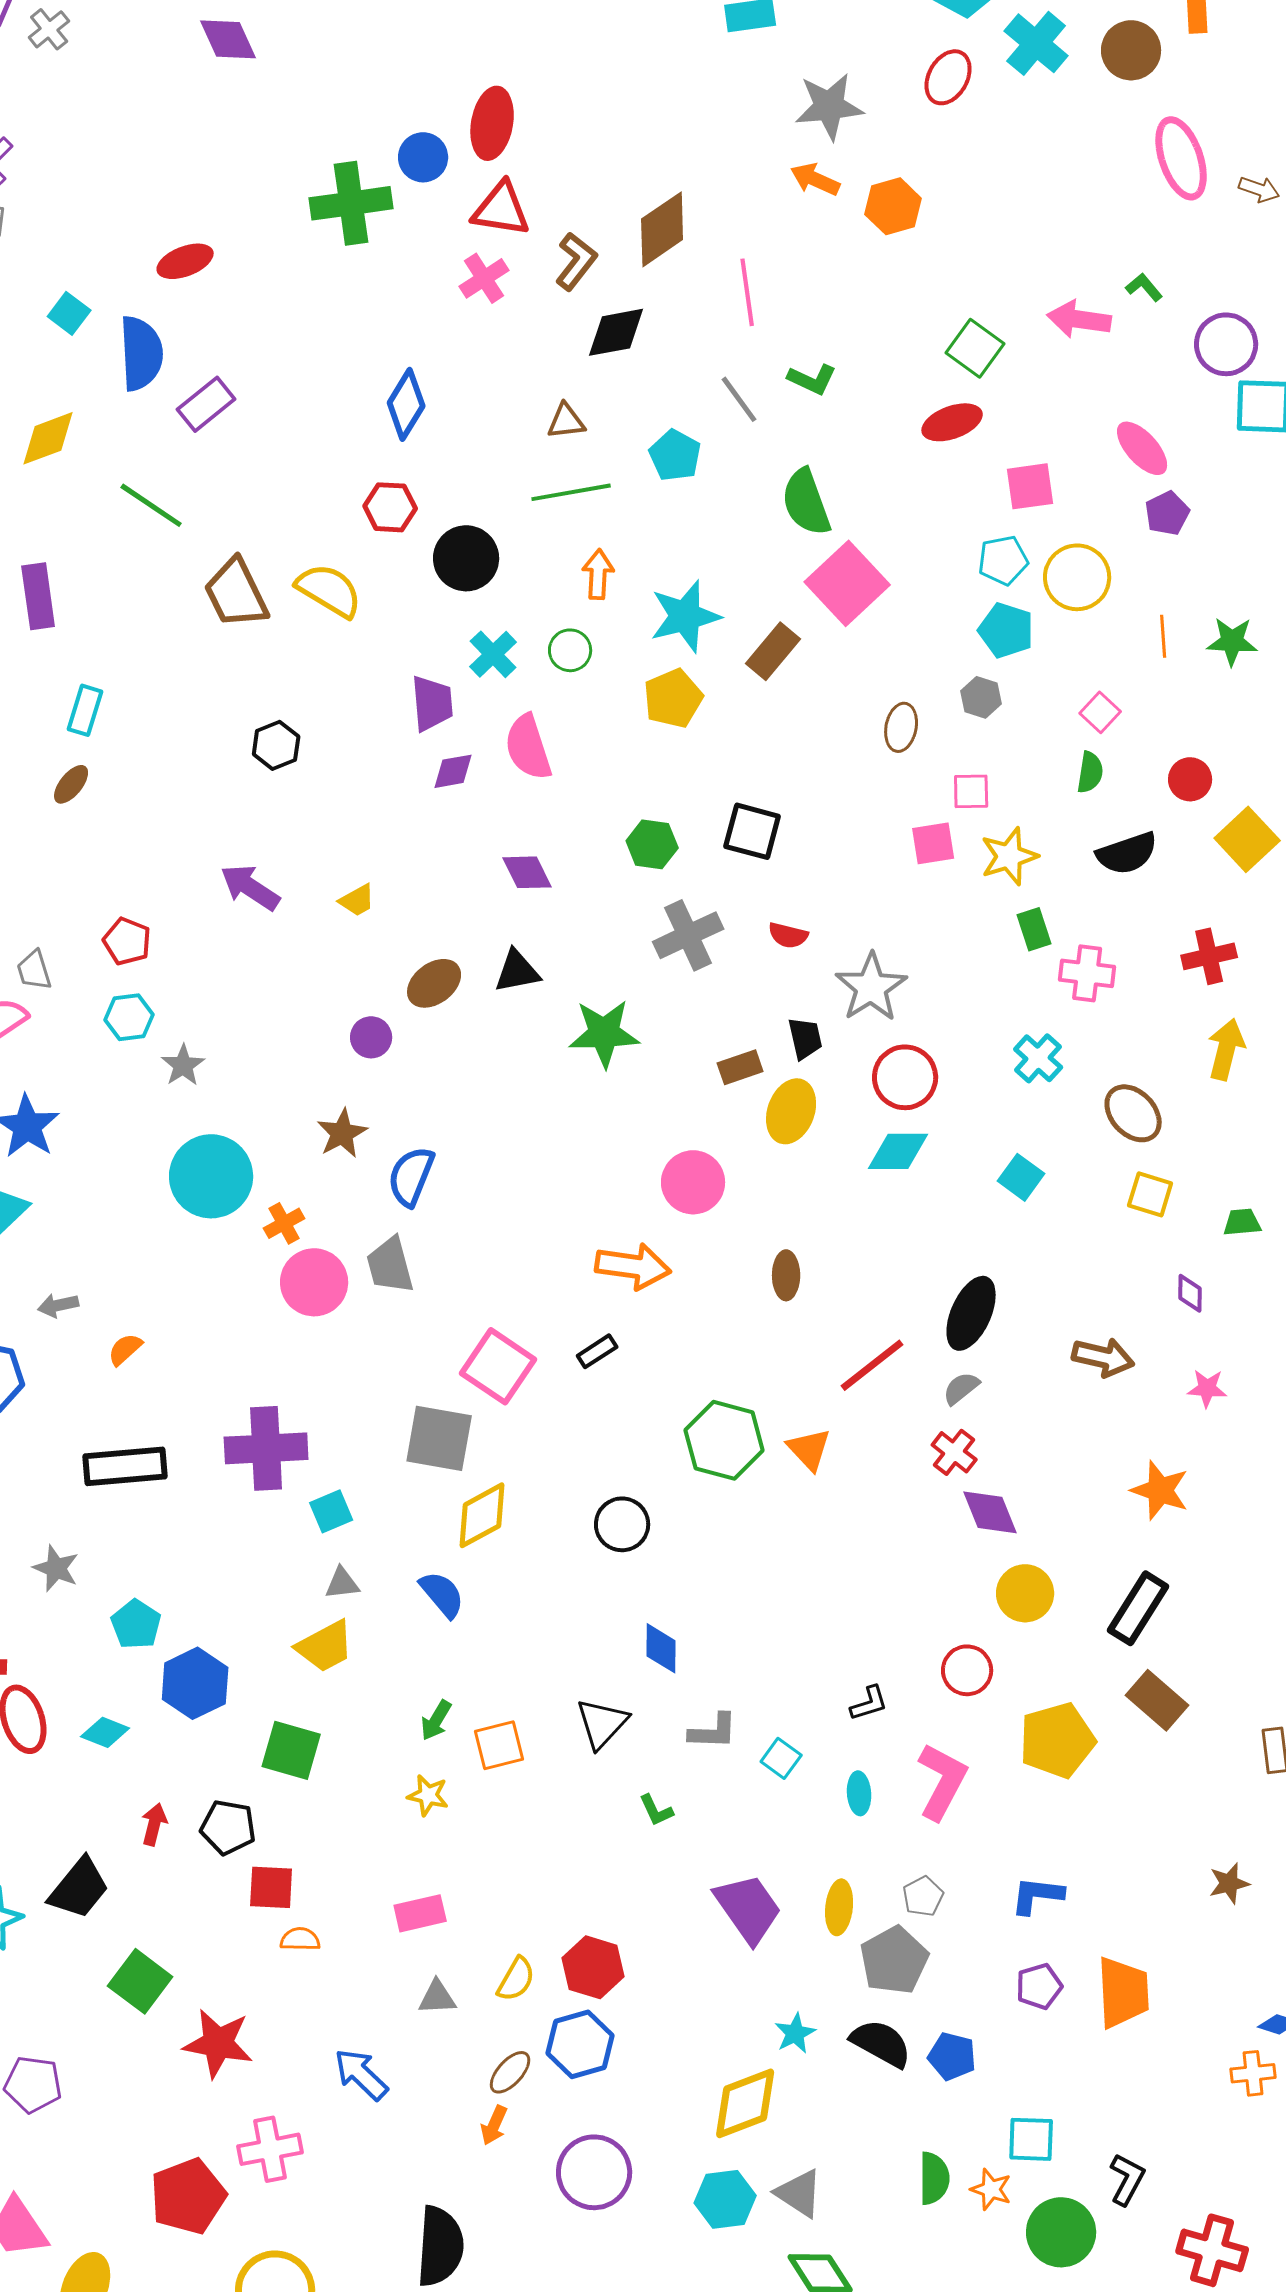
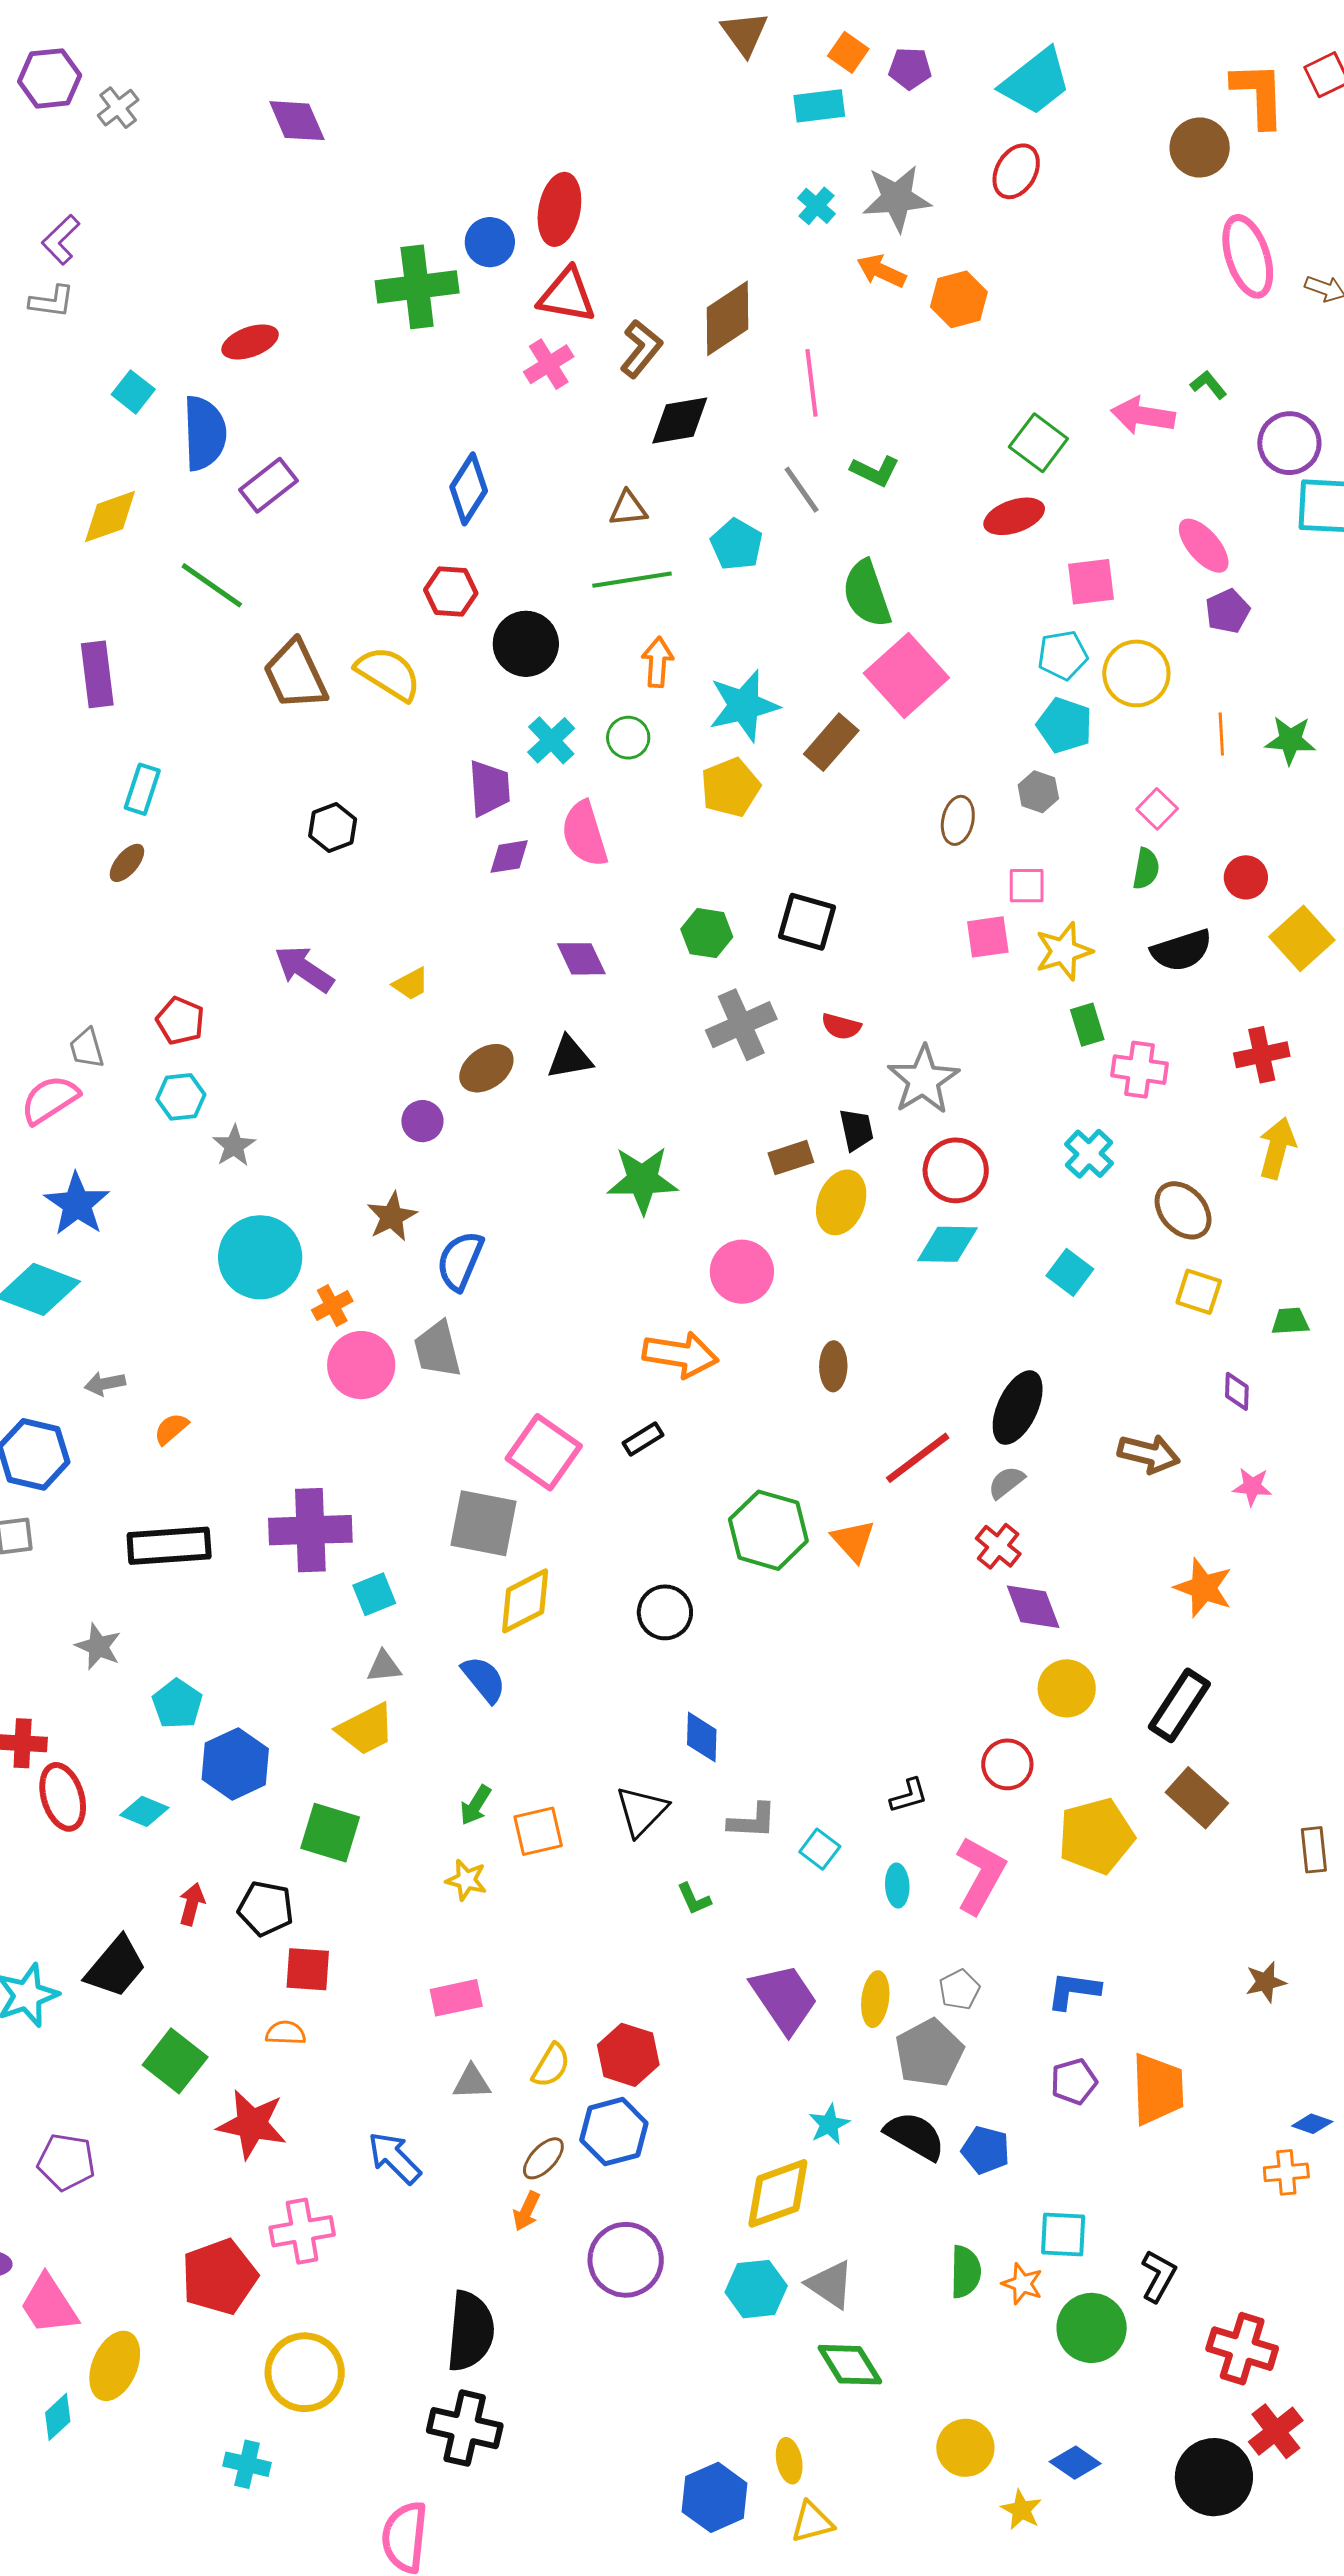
cyan cross: (1036, 43) -> (817, 206), moved, size x0.6
green star: (604, 1033) -> (643, 1180), moved
orange semicircle: (300, 1939) -> (286, 2033), moved

